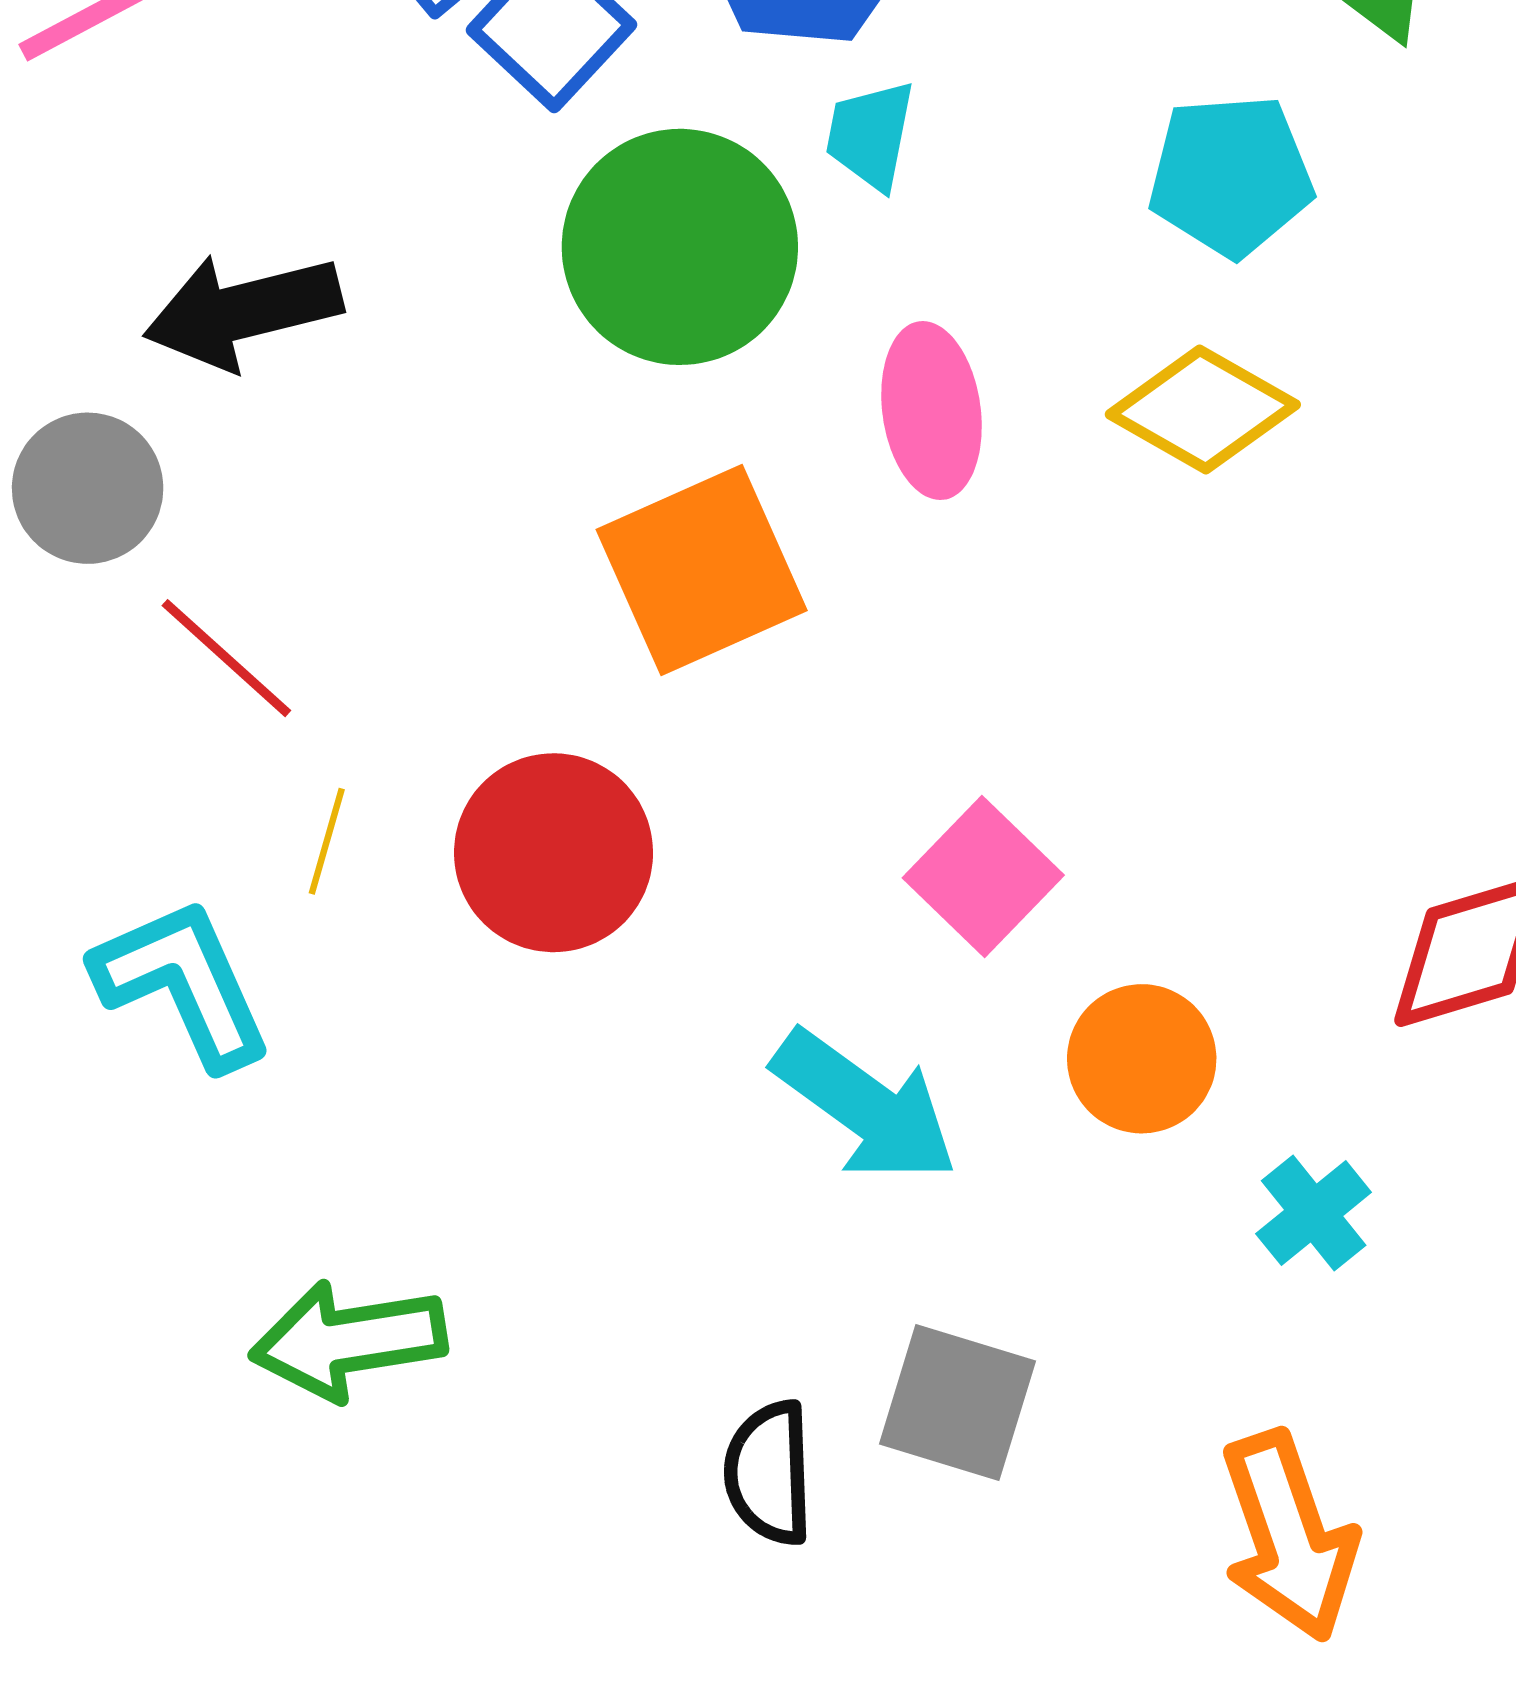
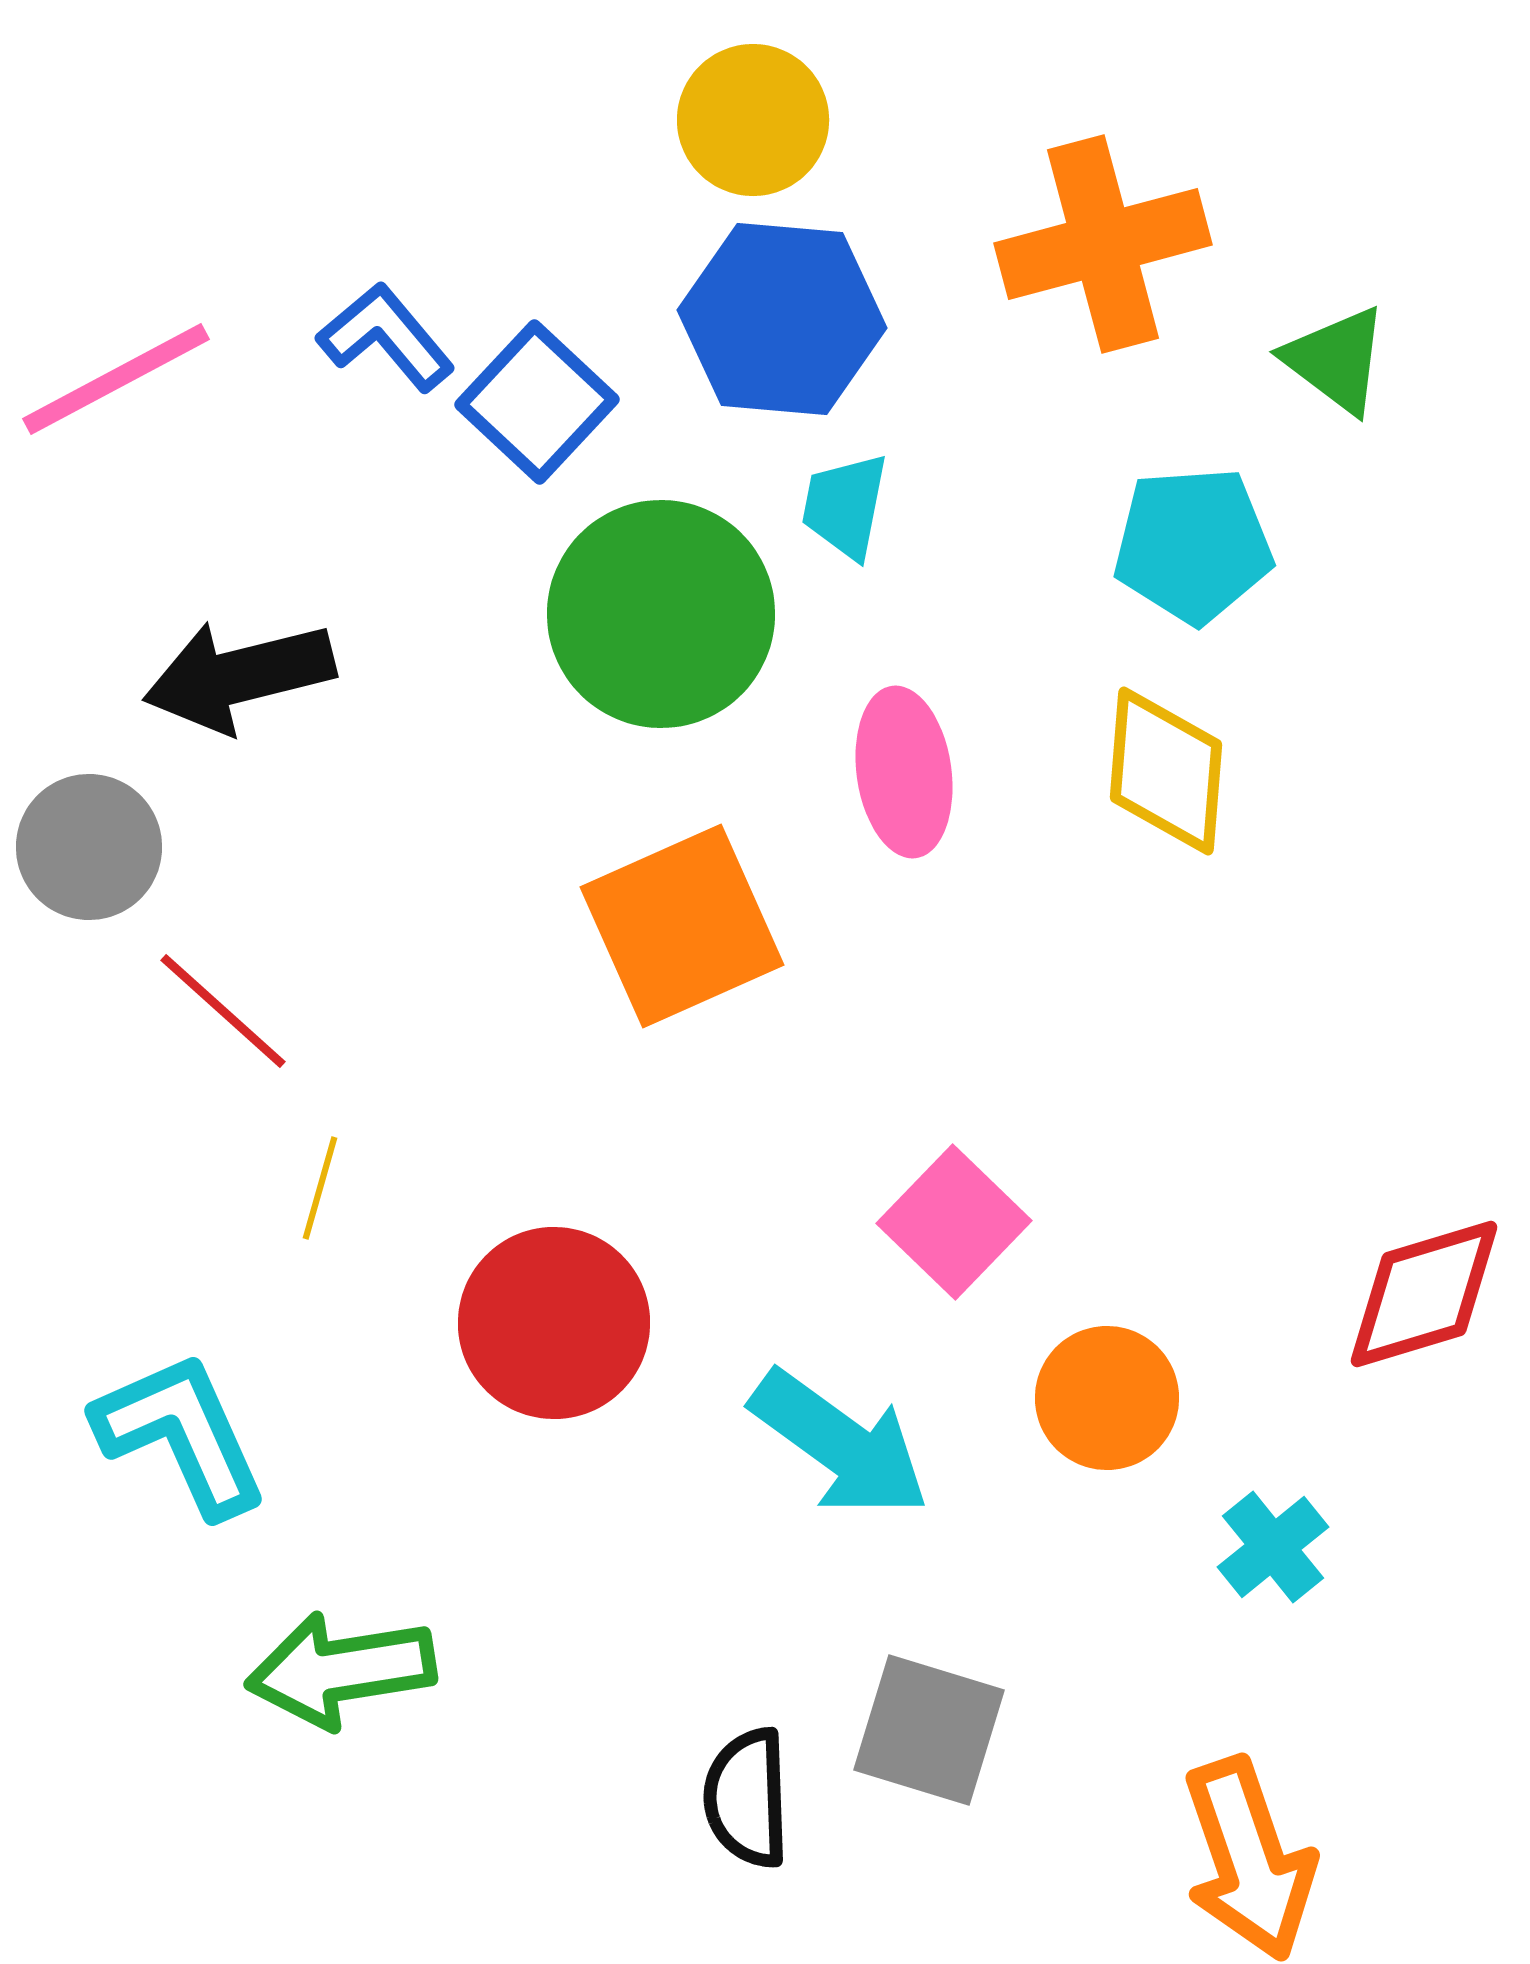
yellow diamond: (1203, 410) -> (1166, 771), turned 65
red circle: (554, 853) -> (554, 1323), moved
cyan L-shape: (183, 983) -> (181, 1434), moved

